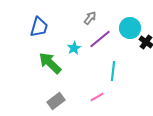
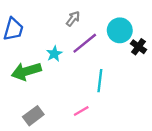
green arrow: (50, 63) -> (26, 71), turned -60

